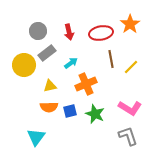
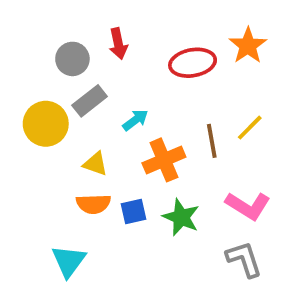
red arrow: (69, 32) -> (118, 44), moved
brown line: (111, 59) -> (212, 141), moved
yellow triangle: (50, 86) -> (95, 164), turned 32

